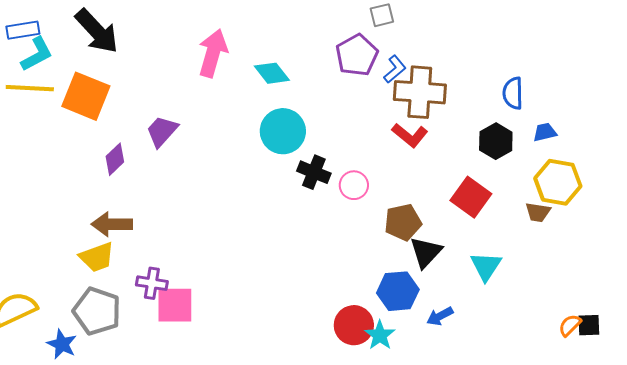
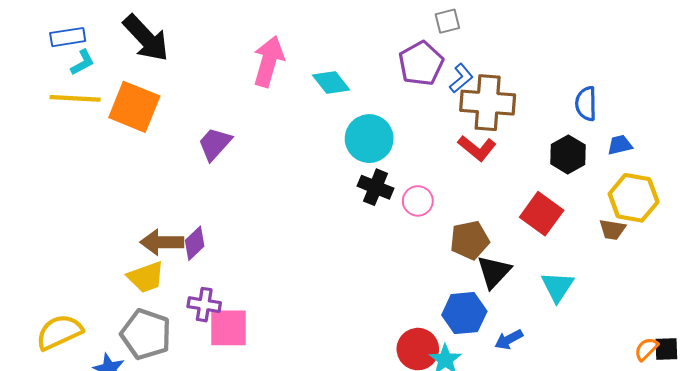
cyan L-shape: (37, 54) -> (83, 62), size x0.7
cyan circle: (283, 131) -> (369, 139), moved
purple diamond: (115, 159) -> (195, 243), moved

